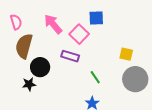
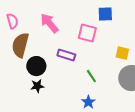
blue square: (96, 18) -> (105, 14), moved
pink square: (79, 34) -> (87, 33), moved, turned -30
black star: (29, 84) -> (37, 86), moved

